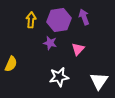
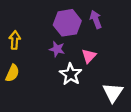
yellow arrow: (31, 20) -> (15, 40), moved
white star: (59, 77) -> (71, 74), moved, turned -30

